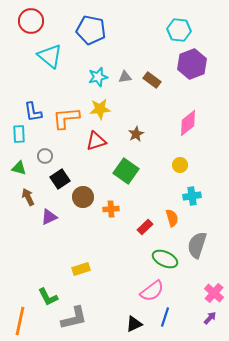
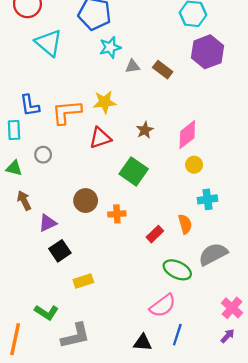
cyan star: (98, 77) -> (110, 47), moved
pink diamond: (188, 123) -> (187, 135), moved
black square: (60, 179) -> (60, 251), moved
gray semicircle: (197, 245) -> (213, 254), turned 44
green L-shape: (48, 297) -> (46, 312), turned -30
black triangle: (134, 324) -> (143, 343), turned 30

